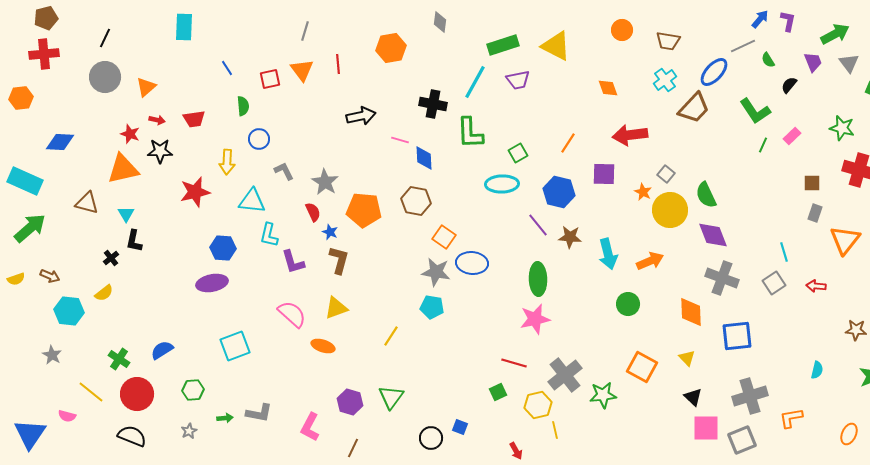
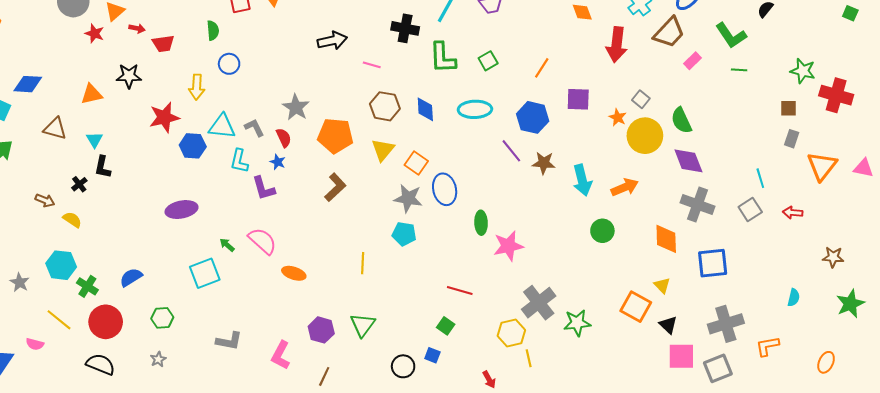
red arrow: (157, 120) -> (137, 28), moved
green star: (842, 128) -> (803, 71), moved
red star: (130, 134) -> (95, 33), moved
red arrow: (630, 135) -> (617, 45), moved, turned -76
pink rectangle: (792, 136) -> (692, 61), moved
blue diamond: (60, 142) -> (28, 84), moved
green line: (763, 145) -> (739, 70), turned 70
green square: (518, 153) -> (488, 61), moved
blue diamond: (424, 158) -> (425, 109), moved
orange triangle: (123, 169) -> (91, 94), size x0.7
gray L-shape: (284, 171) -> (254, 128), moved
brown hexagon: (416, 201) -> (385, 106), moved
blue star: (330, 232) -> (278, 162), moved
blue hexagon: (223, 248) -> (193, 146), moved
brown L-shape: (339, 260) -> (335, 187), moved, turned 32
blue ellipse: (472, 263) -> (445, 189), turned 72
brown arrow: (50, 276) -> (45, 200), moved
green ellipse: (538, 279) -> (481, 223), moved, size x0.7
yellow semicircle: (104, 293) -> (72, 220), turned -108
yellow triangle: (336, 308) -> (383, 150), moved, turned -30
cyan hexagon: (69, 311) -> (61, 265), moved
yellow line: (391, 336) -> (363, 263), turned -30
red line: (514, 363) -> (460, 290), moved
orange square: (642, 367) -> (636, 307), moved
green square: (498, 392) -> (446, 326), moved, turned -30
green arrow: (225, 418) -> (227, 245), moved, turned -133

